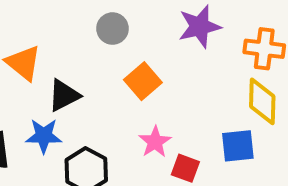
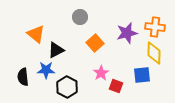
purple star: (200, 27) -> (127, 33), moved

